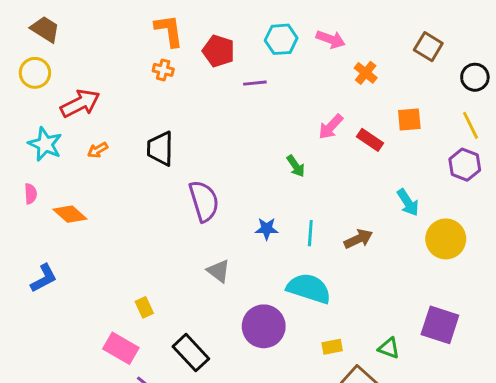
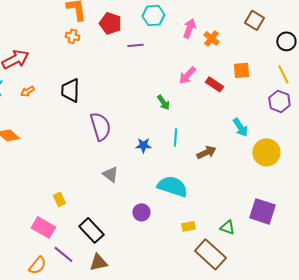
pink arrow: (331, 39) -> (189, 28), moved, turned -90
cyan line: (310, 233) -> (175, 137), moved
purple circle: (264, 326) -> (141, 212), size x0.6

